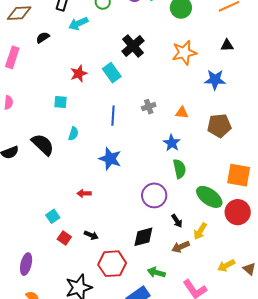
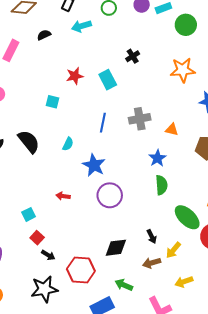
black cross: (133, 46) -> (133, 56), size x0.6
gray cross: (149, 107) -> (140, 119), size x1.5
cyan semicircle: (73, 134) -> (68, 144), moved
purple circle: (154, 195) -> (110, 195), moved
black arrow: (91, 235) -> (48, 255), moved
yellow arrow: (226, 265) -> (184, 282), moved

